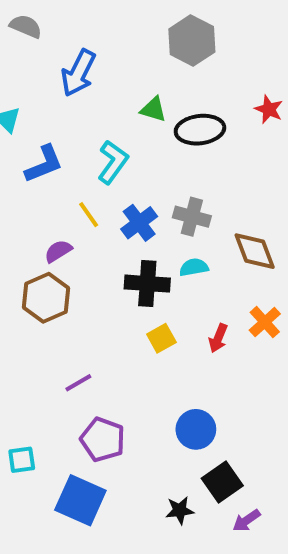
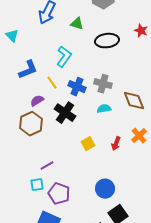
green triangle: (153, 109) -> (77, 24), moved
blue L-shape: (44, 164) -> (28, 70), moved
blue cross: (139, 223) -> (77, 87), turned -30
black cross: (147, 284) -> (65, 113), moved, turned 30
cyan square: (22, 460) -> (37, 185), moved

